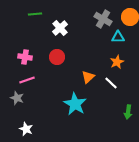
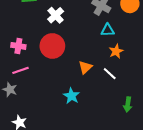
cyan triangle: (118, 37) -> (108, 30), moved
red circle: (57, 57) -> (52, 46), size x1.5
cyan star: (75, 104) -> (71, 96), size x0.7

